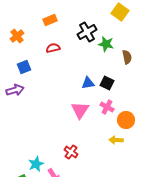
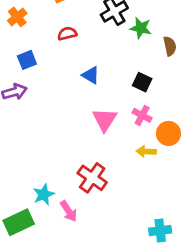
blue triangle: (88, 83) -> (91, 75), moved, turned 40
yellow arrow: (116, 140) -> (146, 151), moved
red cross: (71, 152) -> (92, 178), size x1.5

